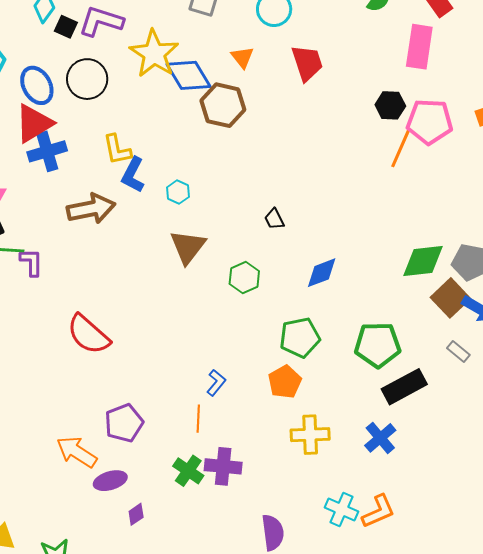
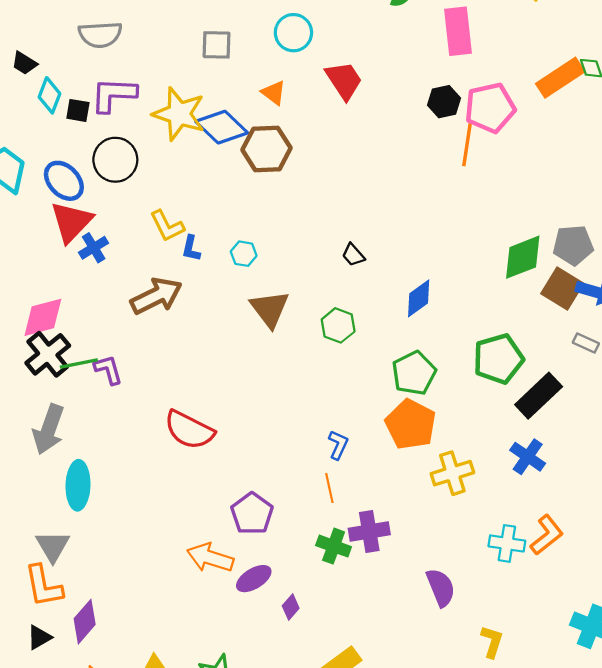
blue cross: (47, 151) -> (94, 248), size x0.7
blue L-shape: (133, 175) -> (191, 248), size x0.7
orange pentagon: (285, 382) -> (411, 424), size x1.4

